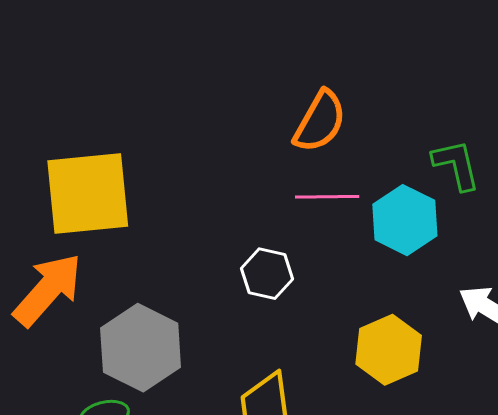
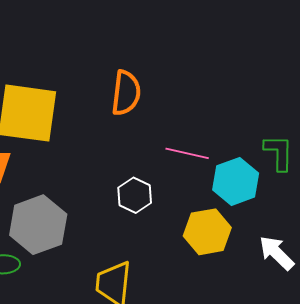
orange semicircle: (320, 121) -> (126, 93), moved, turned -36
yellow hexagon: (389, 350) -> (207, 232), moved

